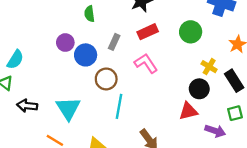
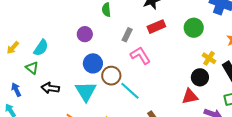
blue circle: (86, 55) -> (93, 63), moved
pink L-shape: (146, 63) -> (140, 55), moved
brown circle: (106, 79) -> (111, 76), moved
cyan line: (119, 106) -> (130, 91), turned -60

